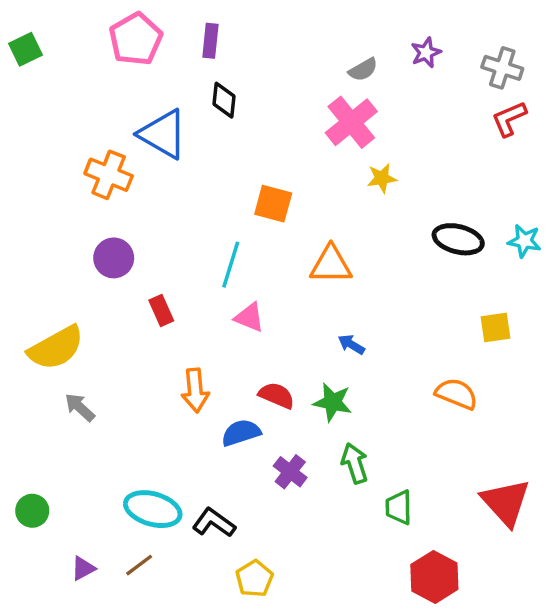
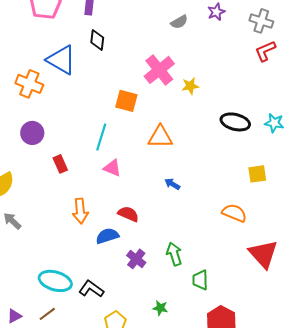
pink cross: (351, 122) -> (159, 70), moved
green star: (333, 402) -> (160, 308), moved, size x0.7
red triangle: (506, 502) -> (263, 254), moved

